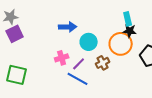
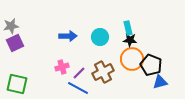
cyan circle: (89, 42) -> (100, 37), moved
orange circle: (121, 44) -> (132, 59), moved
brown cross: (103, 63) -> (103, 72), size x1.5

